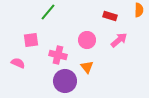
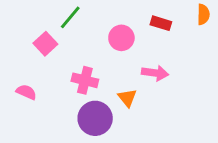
pink square: (31, 40) -> (45, 44), moved, turned -35
pink circle: (87, 40) -> (121, 38), moved
pink arrow: (119, 40) -> (155, 73), moved, turned 48

